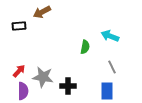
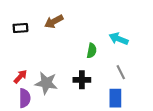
brown arrow: (42, 12) -> (54, 22), moved
black cross: (68, 86) -> (82, 80), moved

